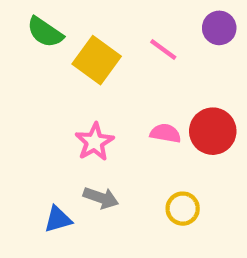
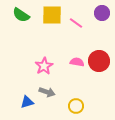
yellow square: (97, 60) -> (52, 15), moved, turned -35
yellow circle: (183, 209) -> (76, 106), moved

